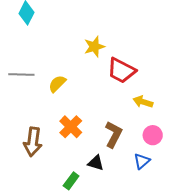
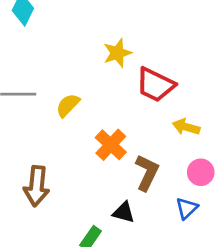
orange cross: (71, 127) -> (111, 145), moved

